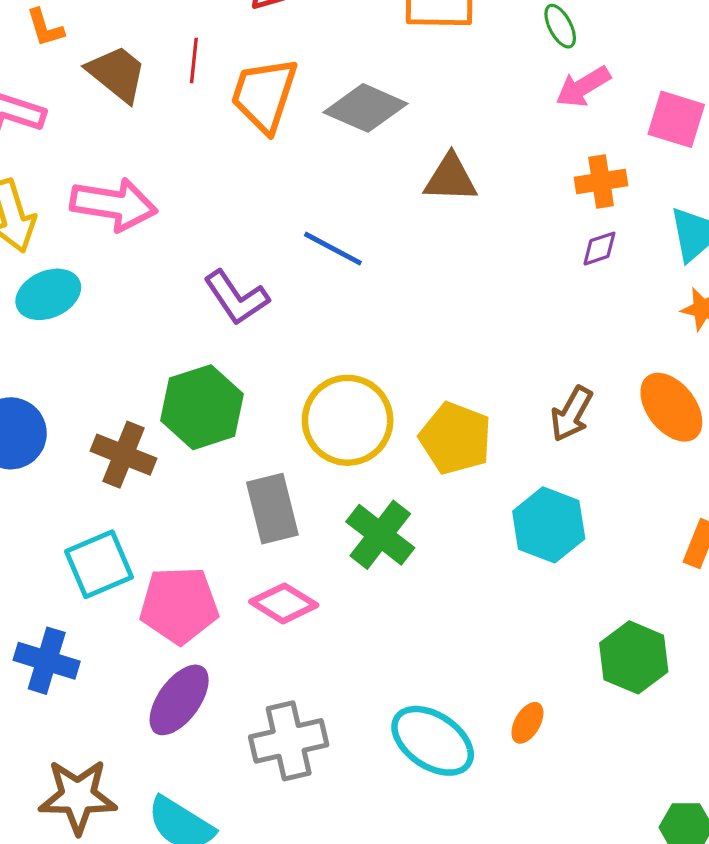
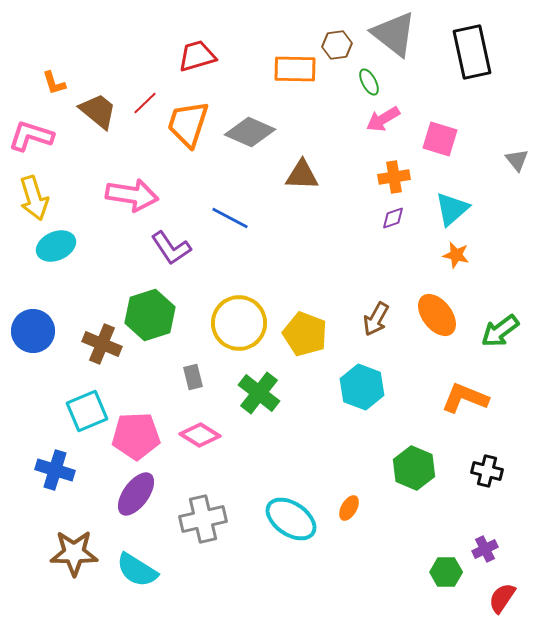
red line: (194, 60) -> (145, 103), turned 40
pink arrow: (114, 204) -> (132, 195), moved
gray rectangle: (272, 509) -> (193, 377), size x0.6

